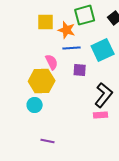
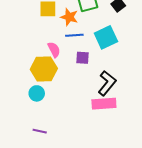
pink rectangle: (101, 115) -> (104, 104), size x1.6
purple line: (48, 141) -> (40, 131), moved

